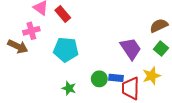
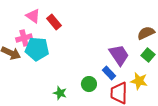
cyan pentagon: (66, 50) -> (37, 49), moved
yellow star: (152, 76) -> (139, 81), turned 30
blue rectangle: (116, 78) -> (109, 73), moved, turned 40

